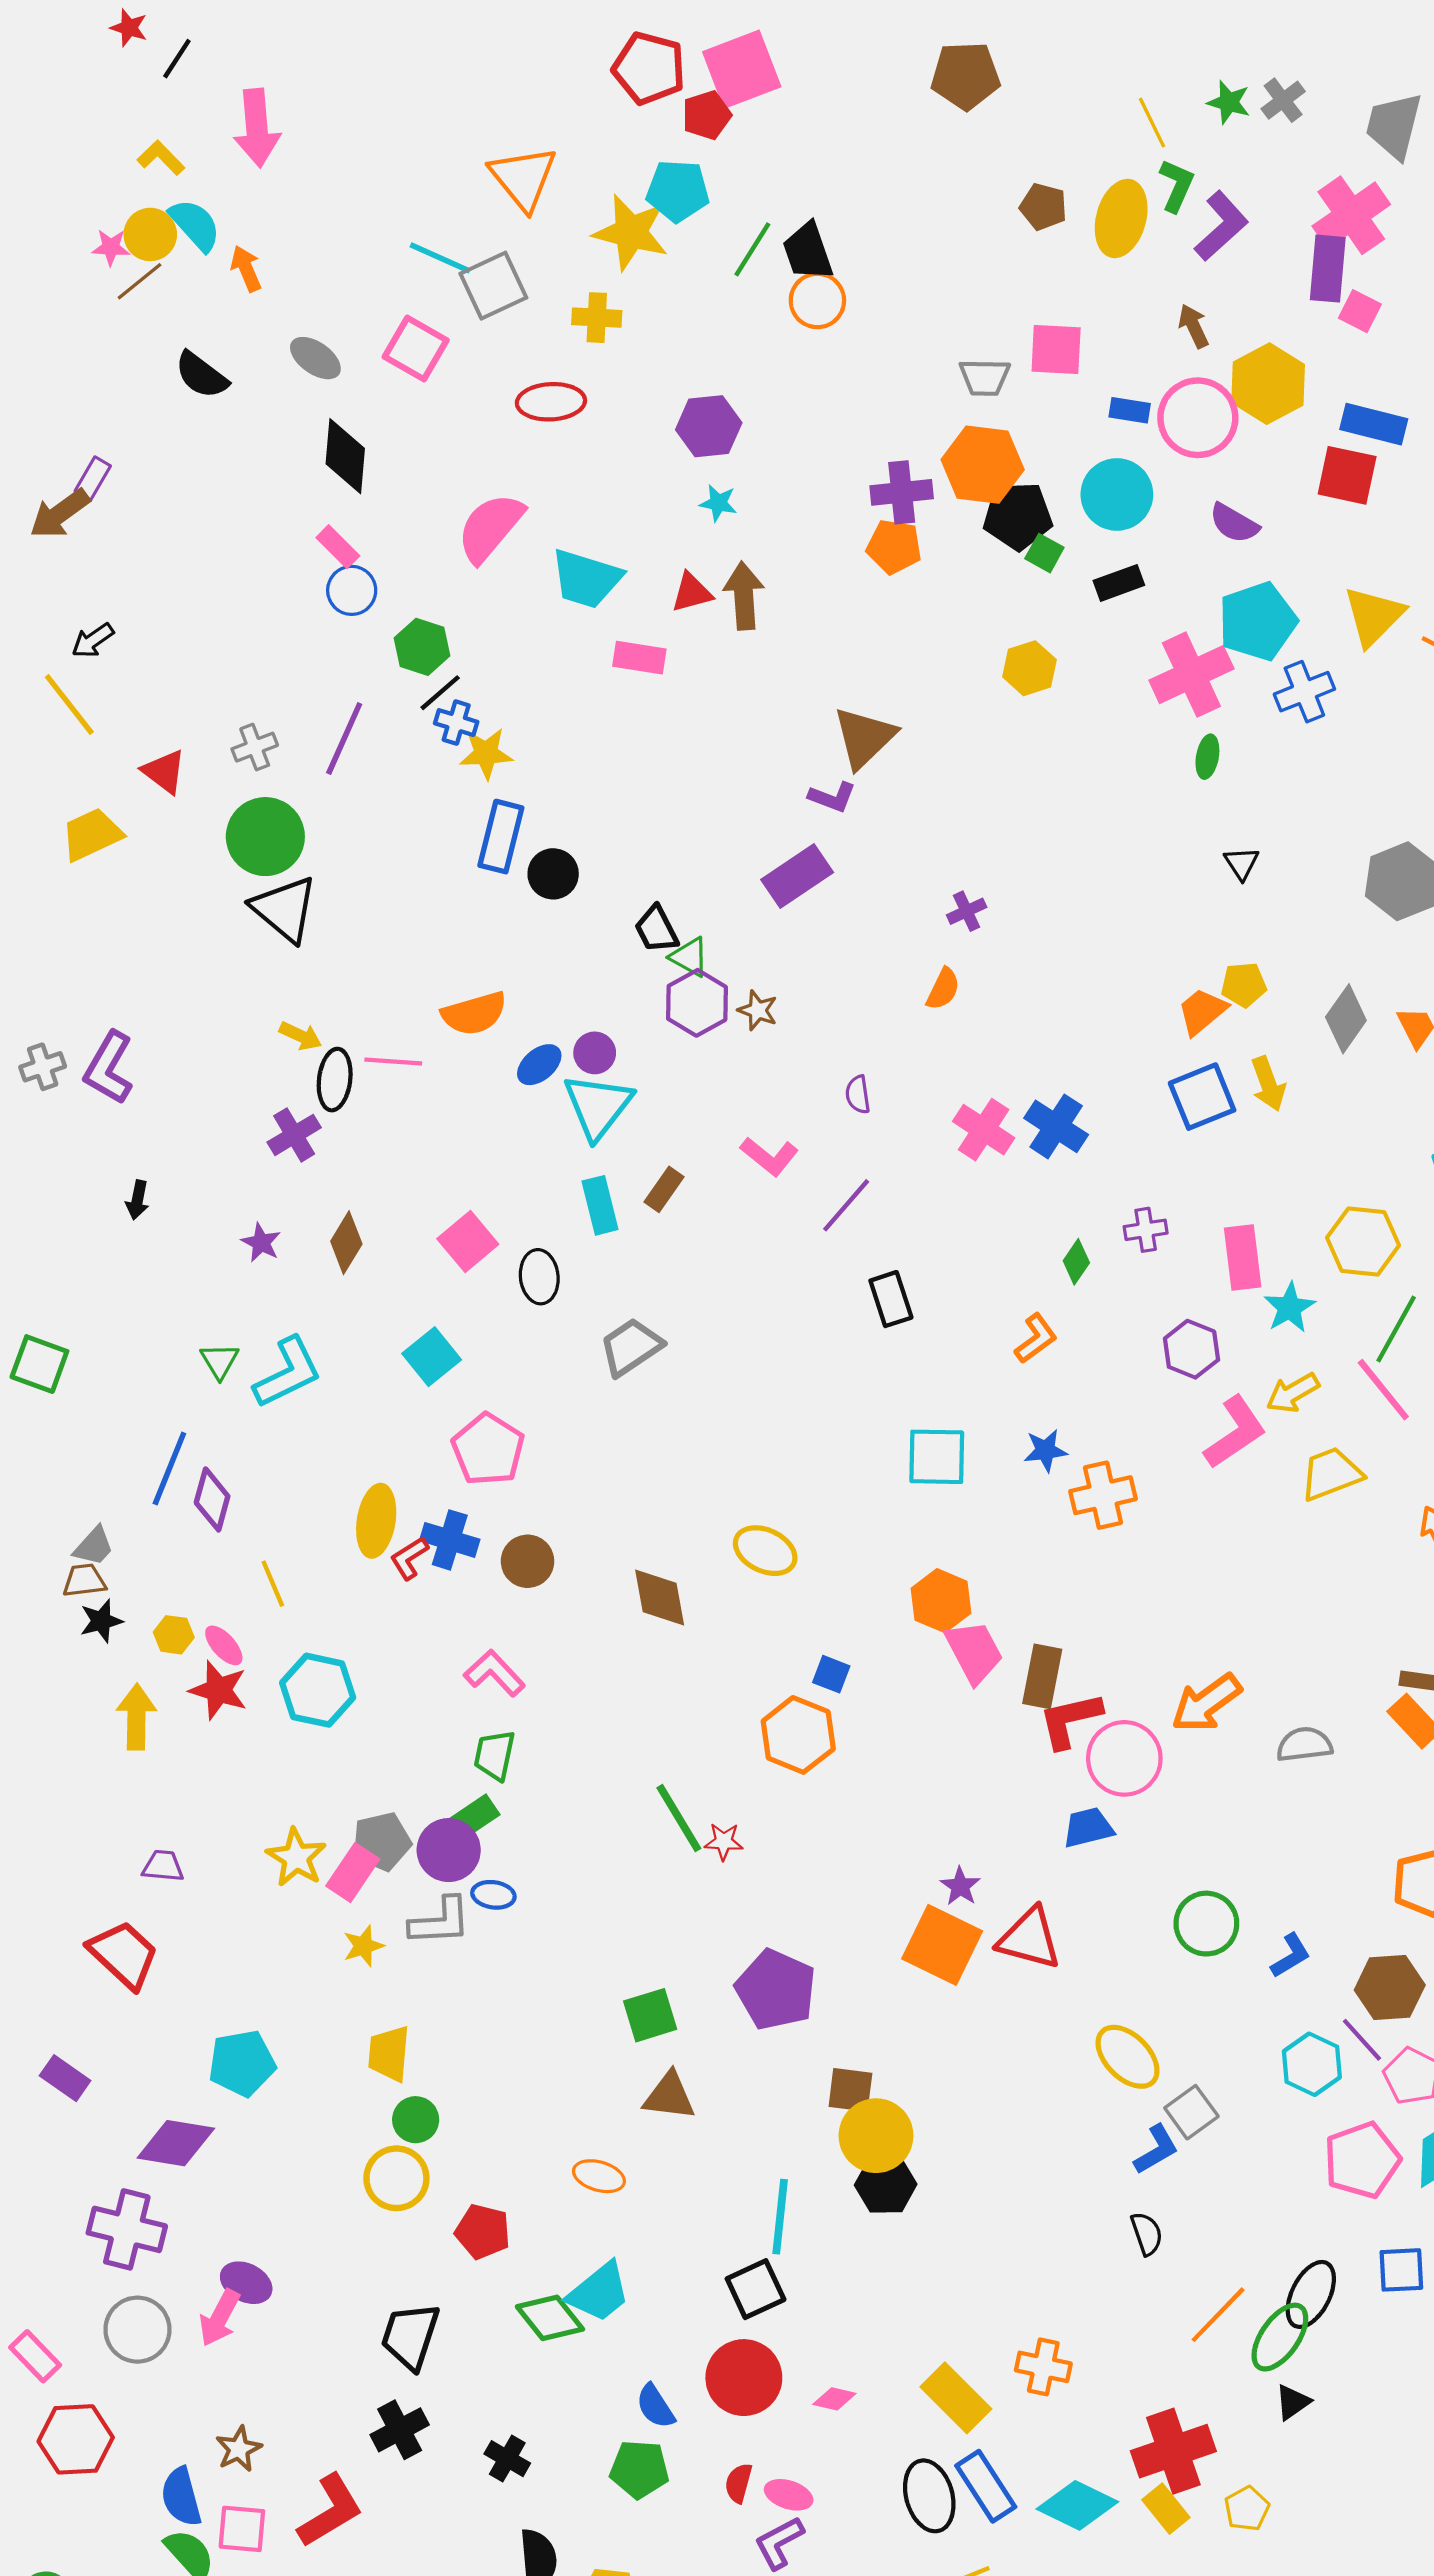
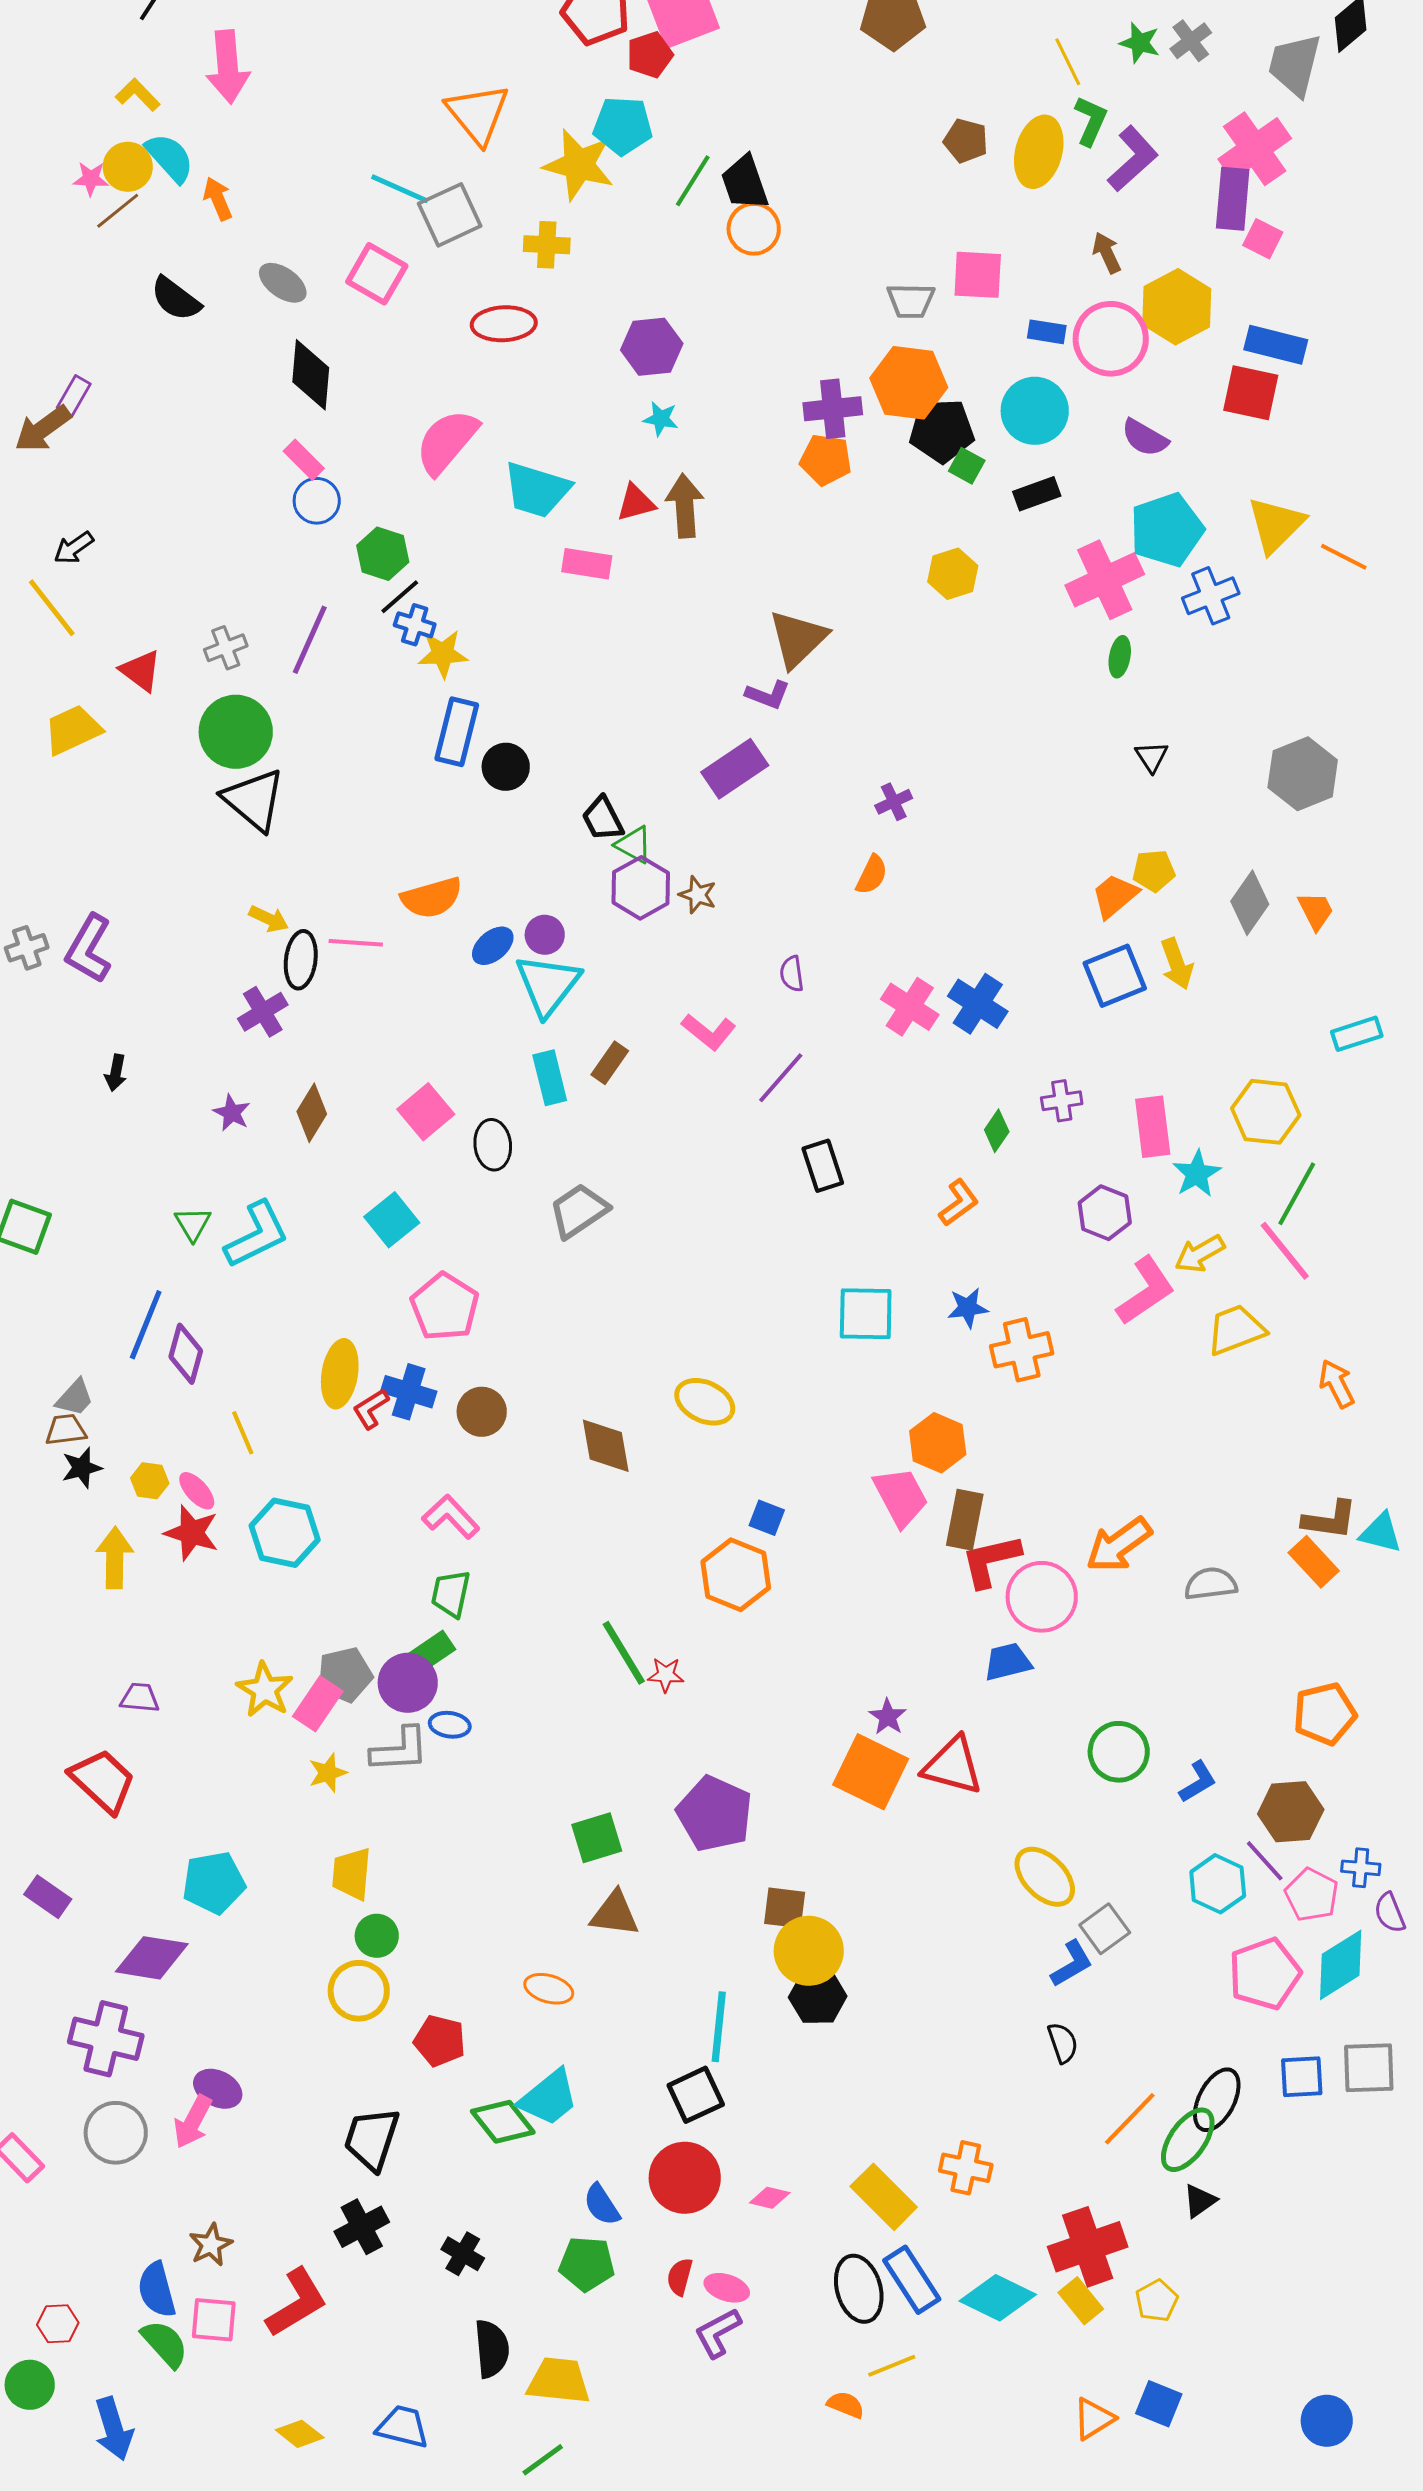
orange hexagon: (941, 1601) -> (938, 1443), moved
red hexagon: (76, 2439) -> (58, 2324), moved, size x0.6

